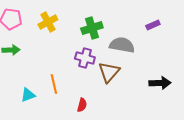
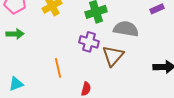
cyan triangle: (28, 95) -> (16, 84), moved

